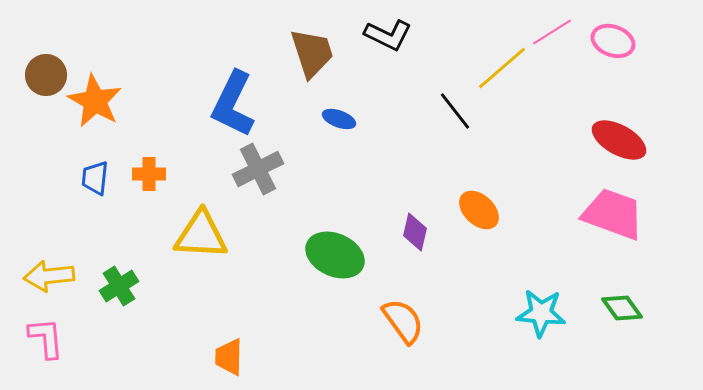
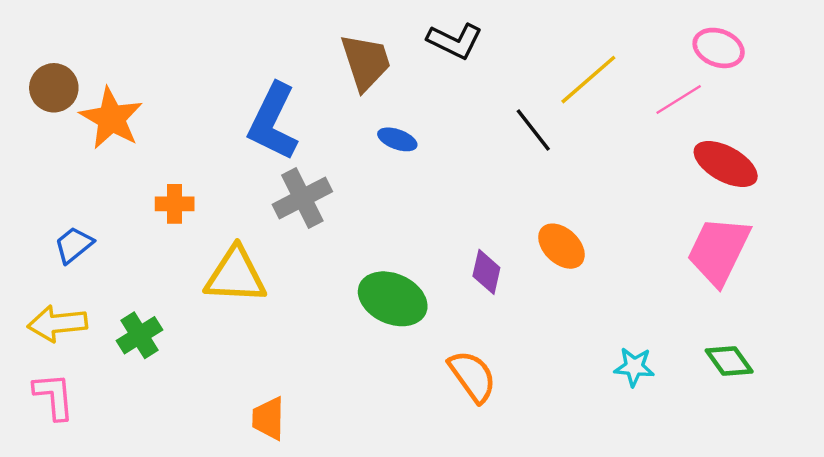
pink line: (552, 32) -> (679, 100), moved
blue trapezoid: (95, 178) -> (74, 245), moved, turned 45
pink trapezoid: (613, 214) -> (719, 251), turned -84
cyan star: (541, 313) -> (634, 367), size x0.7

